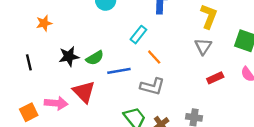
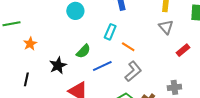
green semicircle: (95, 58) -> (83, 51), moved
black line: (29, 62) -> (26, 79), turned 40
gray L-shape: (152, 86) -> (133, 71), turned -40

